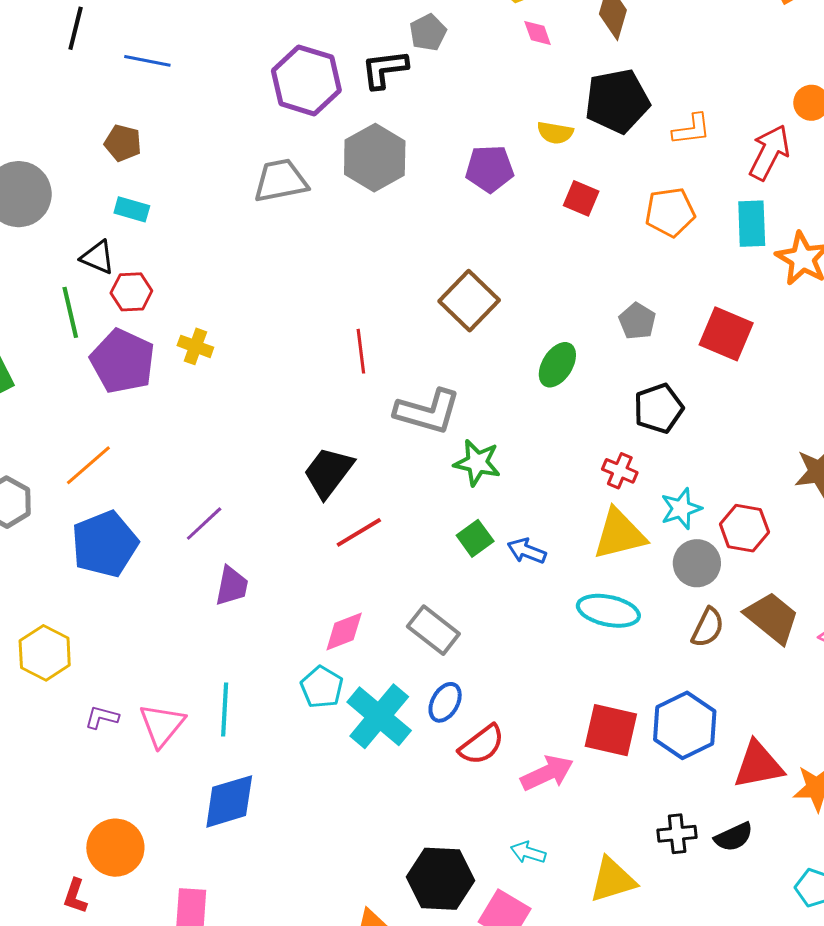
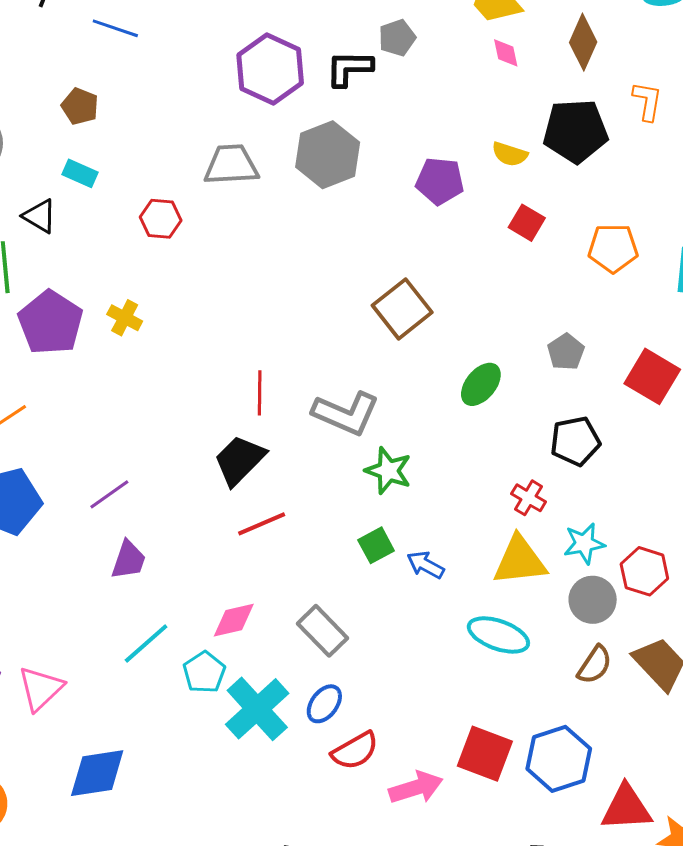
orange L-shape: (692, 129) -> (647, 101), moved, turned -81
red hexagon: (131, 292) -> (161, 219), moved
red line: (361, 351) -> (260, 393), moved
cyan line: (225, 709) -> (146, 644), moved, turned 38

